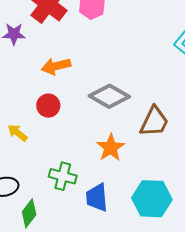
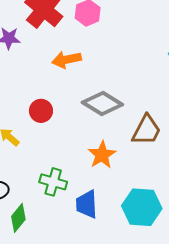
orange arrow: (56, 66) -> (67, 60), moved

